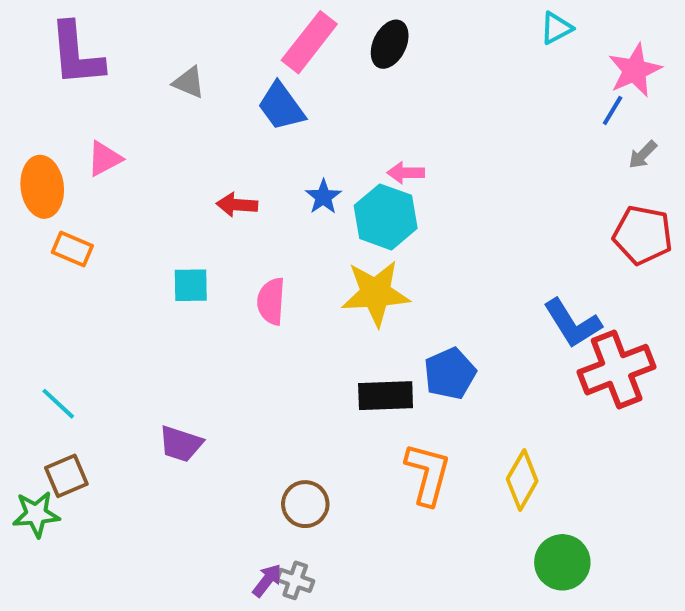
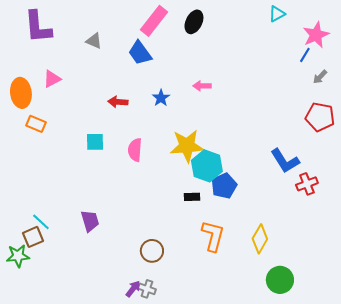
cyan hexagon: (386, 217) -> (207, 166), moved
red cross: (617, 370) -> (307, 184), size x0.6
black rectangle: (386, 396) -> (192, 197), size x0.6
cyan line: (58, 404) -> (41, 222), moved
purple trapezoid: (181, 444) -> (90, 221), turned -125

